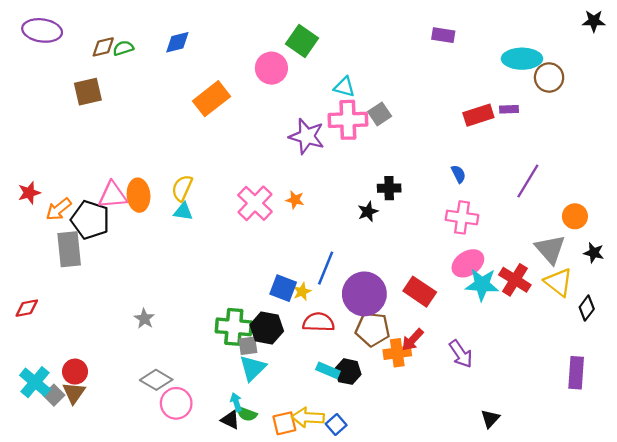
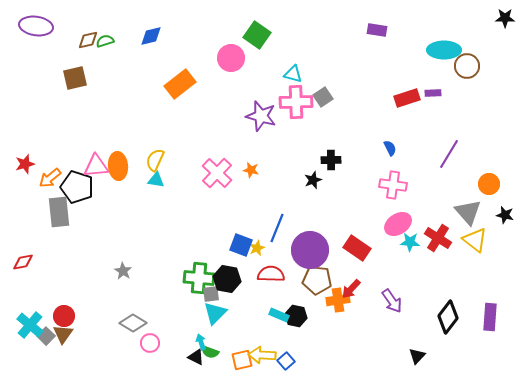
cyan star: (482, 285) -> (410, 242), size x0.7
black diamond: (587, 308) -> (448, 317), moved, size x1.5
pink circle: (176, 403) -> (150, 343), size x0.7

